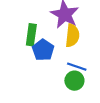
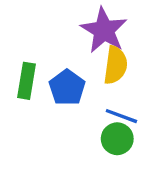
green rectangle: (31, 35) -> (27, 81), moved

